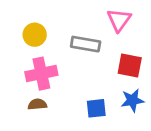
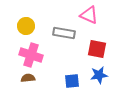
pink triangle: (119, 20) -> (89, 15), turned -42
pink cross: (41, 74) -> (31, 55), turned 30

